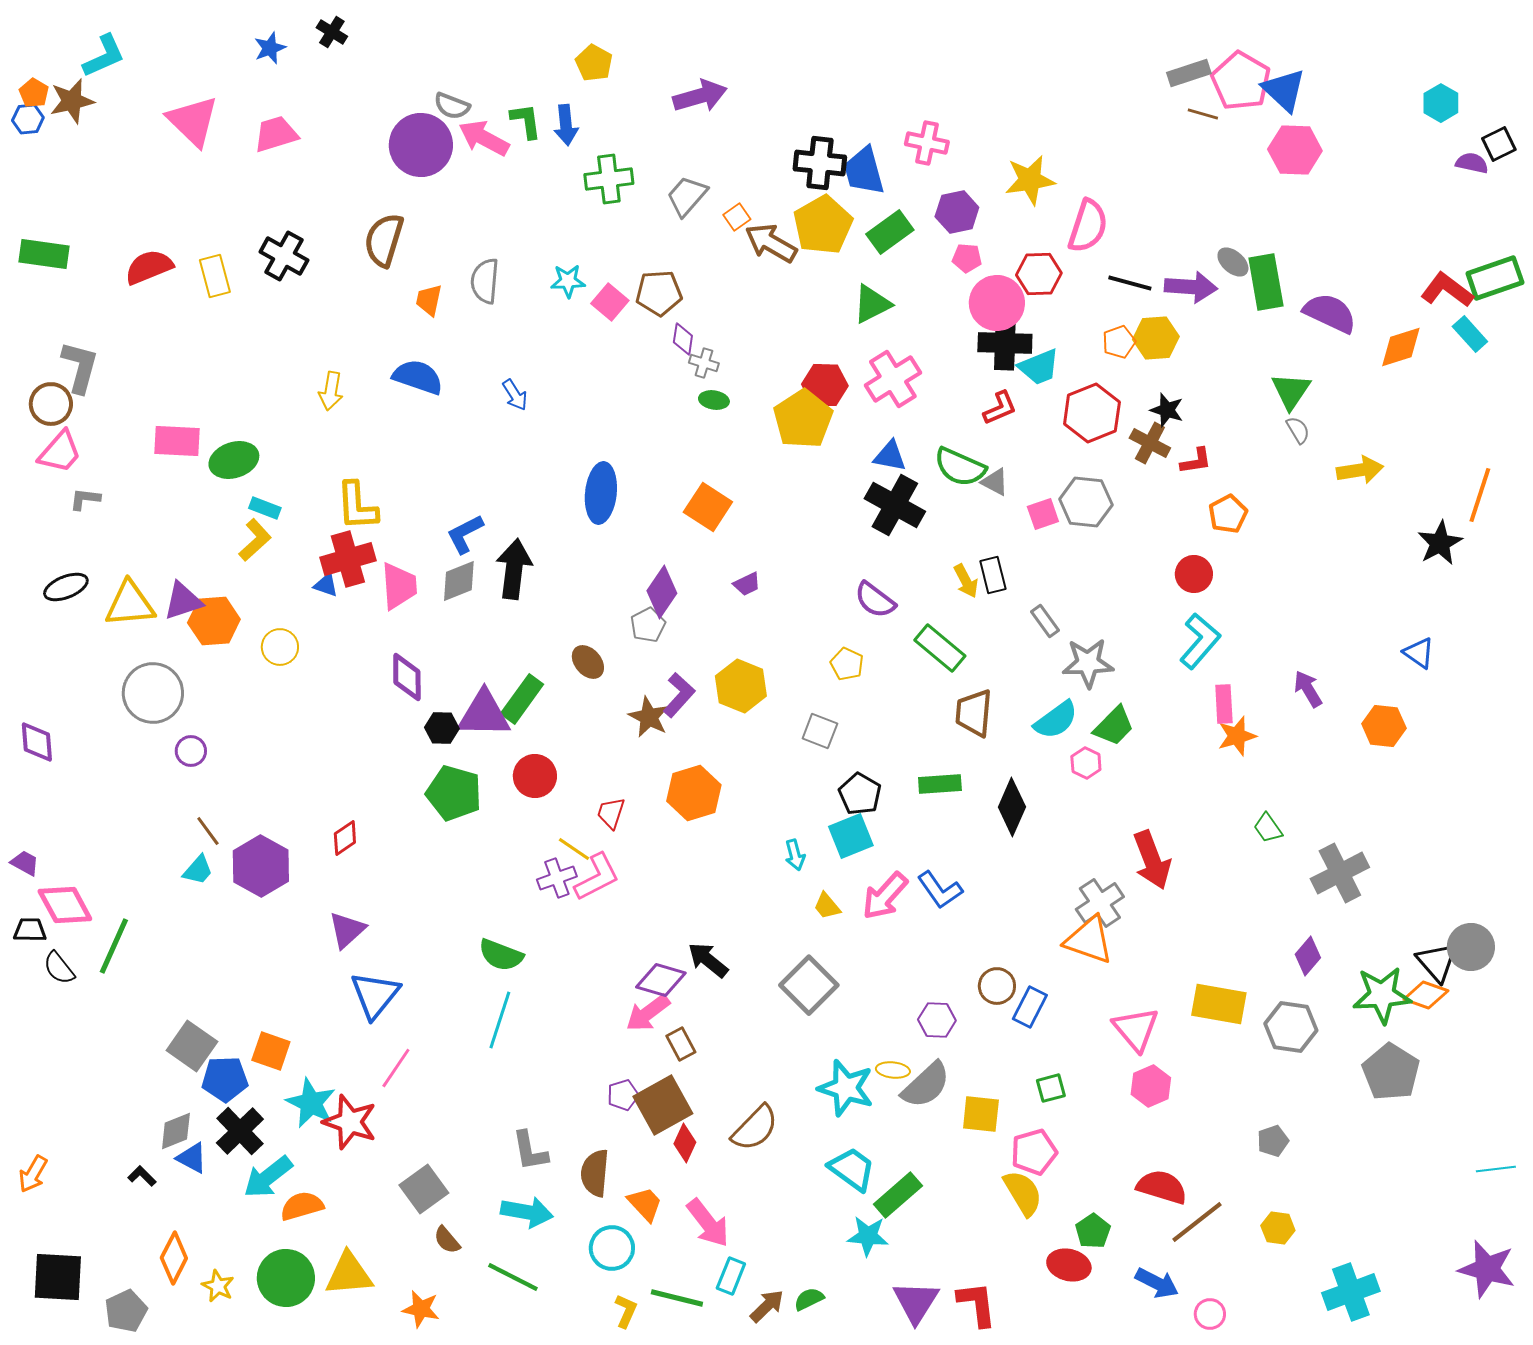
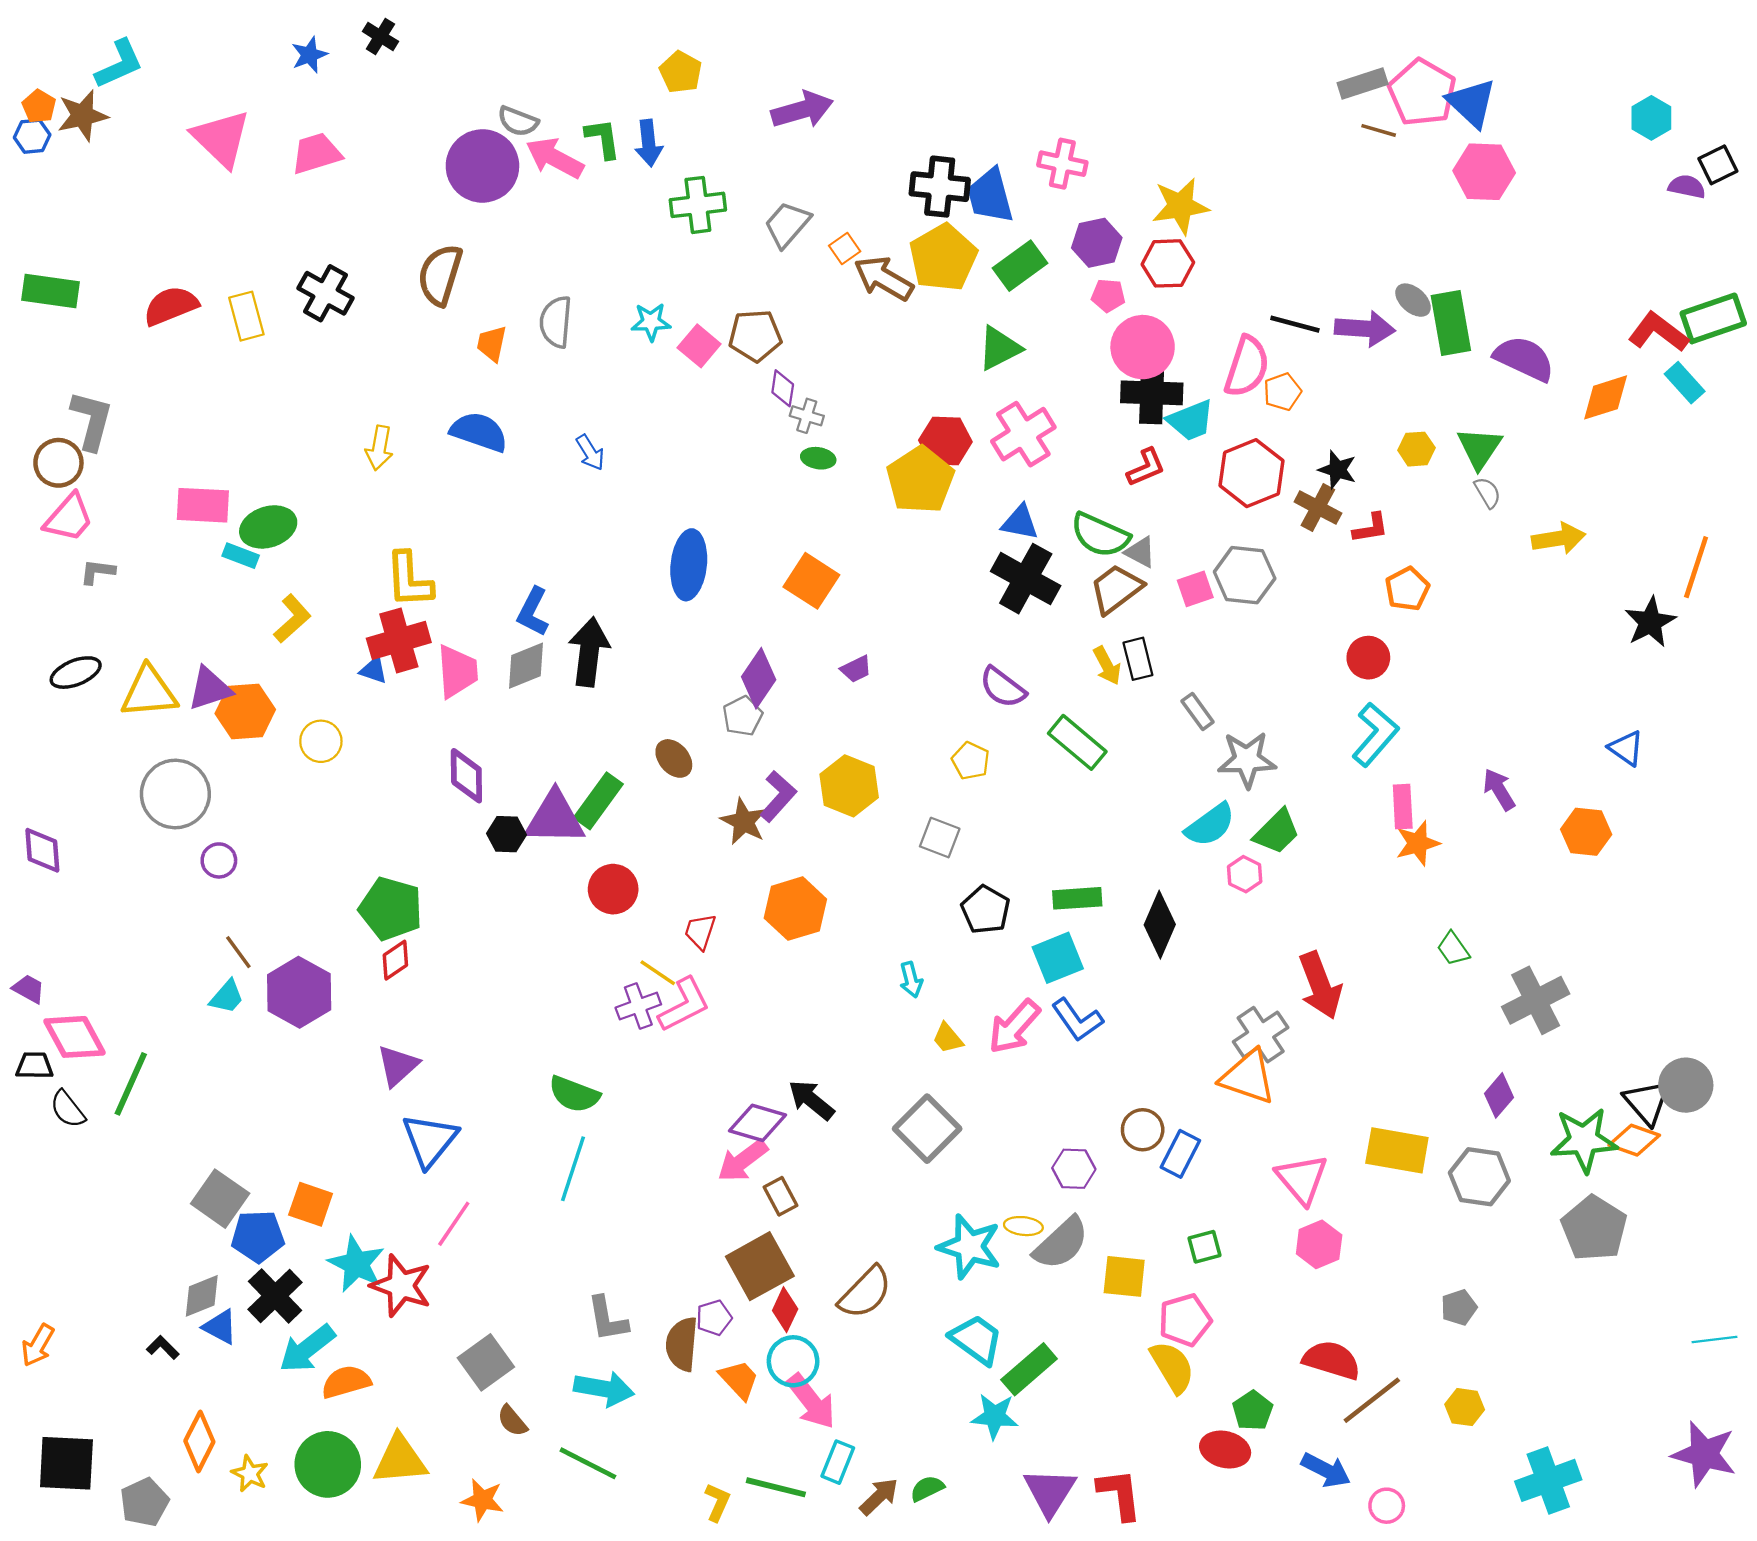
pink semicircle: (1088, 226) -> (1247, 367), moved
red hexagon: (1039, 274) -> (1168, 263), moved
yellow hexagon: (1156, 338) -> (1416, 449), moved, size x0.7
cyan rectangle: (265, 508) -> (241, 556), moved
blue L-shape: (465, 534) -> (533, 612), turned -36
brown trapezoid: (974, 713) -> (1116, 589), moved, turned 48
green pentagon: (454, 793) -> (391, 909), moved
cyan square: (851, 836) -> (1058, 958), moved
purple pentagon: (623, 1095) -> (714, 1318), moved
cyan circle: (612, 1248) -> (793, 1361), moved

